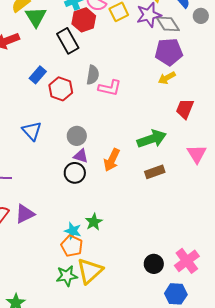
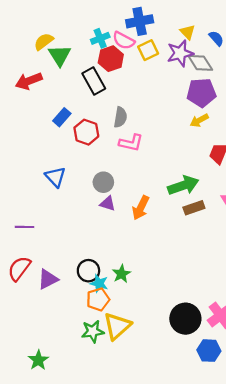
pink L-shape: (110, 88) -> (131, 143), moved
brown rectangle: (155, 172) -> (194, 208), moved
black circle: (75, 173) -> (88, 271), moved
purple triangle: (25, 214) -> (48, 279), moved
orange pentagon: (72, 246) -> (98, 299), turned 30
black circle: (154, 264) -> (185, 319), size x1.5

